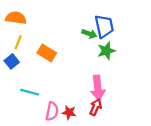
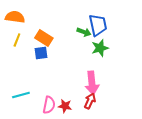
orange rectangle: (47, 53) -> (44, 38), moved
blue square: (12, 61) -> (41, 53), moved, turned 32
cyan line: (30, 92) -> (21, 95), moved, turned -30

